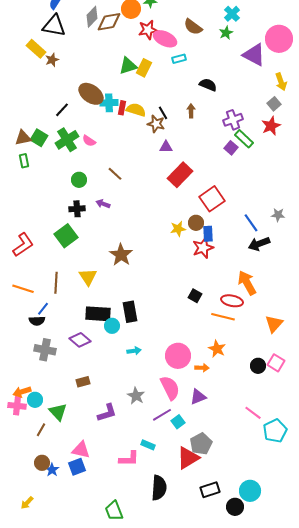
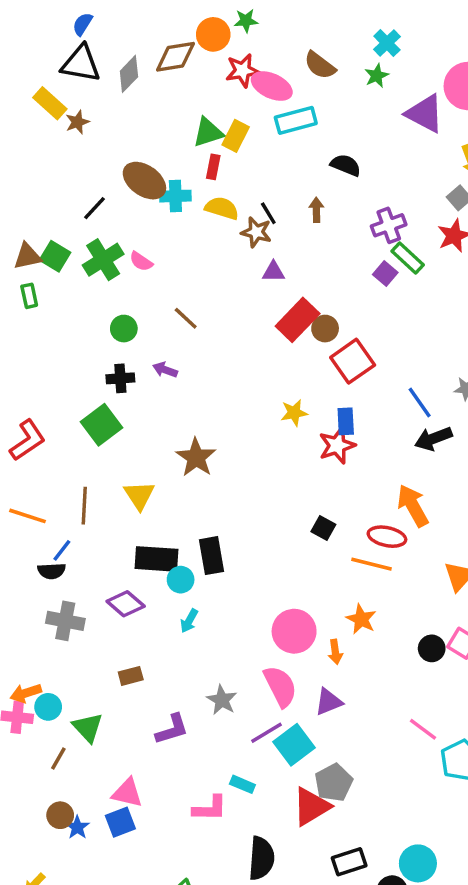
gray diamond: (92, 17) -> (129, 74), moved
cyan rectangle: (179, 59) -> (296, 120), size x1.6
red rectangle: (122, 108) -> (213, 167), moved
brown circle: (196, 223) -> (325, 329), moved
cyan arrow: (134, 351) -> (189, 621), moved, turned 128
orange arrow: (202, 368) -> (335, 652), turned 80
cyan square: (178, 422) -> (294, 745), size x1.6

